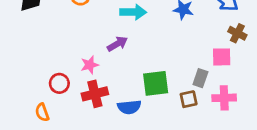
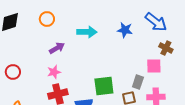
purple arrow: (117, 44) -> (57, 48), moved
red circle: (59, 83) -> (13, 72), moved

